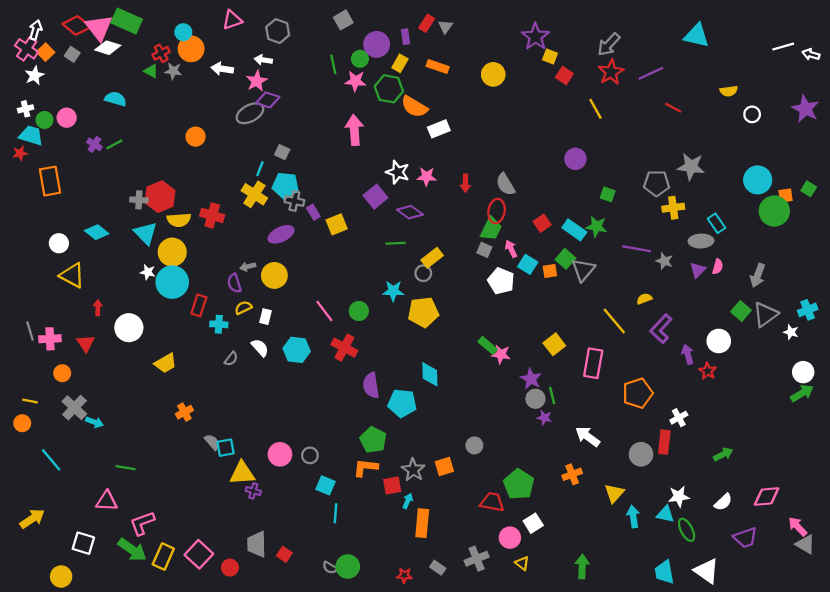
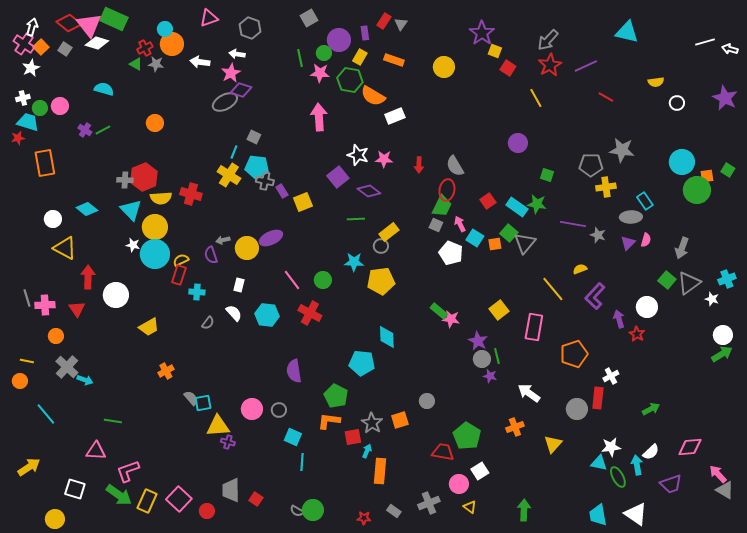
orange circle: (196, 137) -> (155, 123), moved
purple ellipse: (281, 234) -> (271, 238), moved
red arrow: (98, 308) -> (88, 277), size x1.6
yellow semicircle: (243, 308) -> (181, 260), moved
purple semicircle: (371, 385) -> (294, 371), moved
cyan arrow: (633, 517) -> (637, 465), moved

